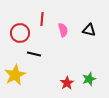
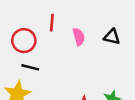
black line: (34, 54) -> (30, 67), moved

